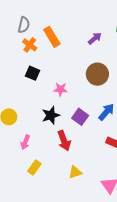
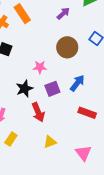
pink star: (61, 89) -> (40, 67), moved
purple square: (80, 117) -> (52, 89), turned 35

